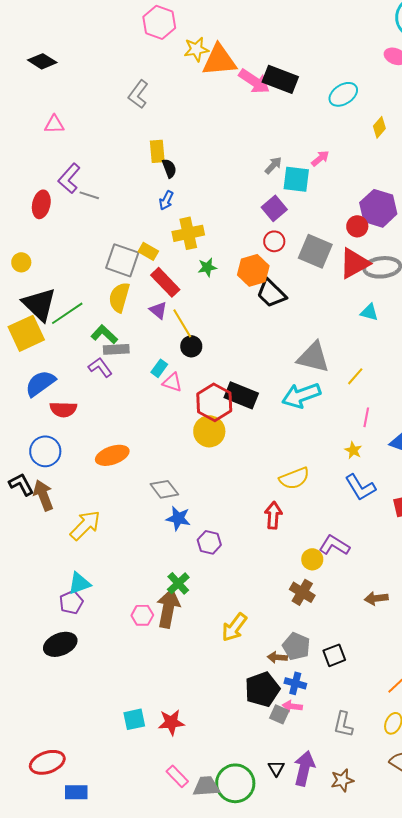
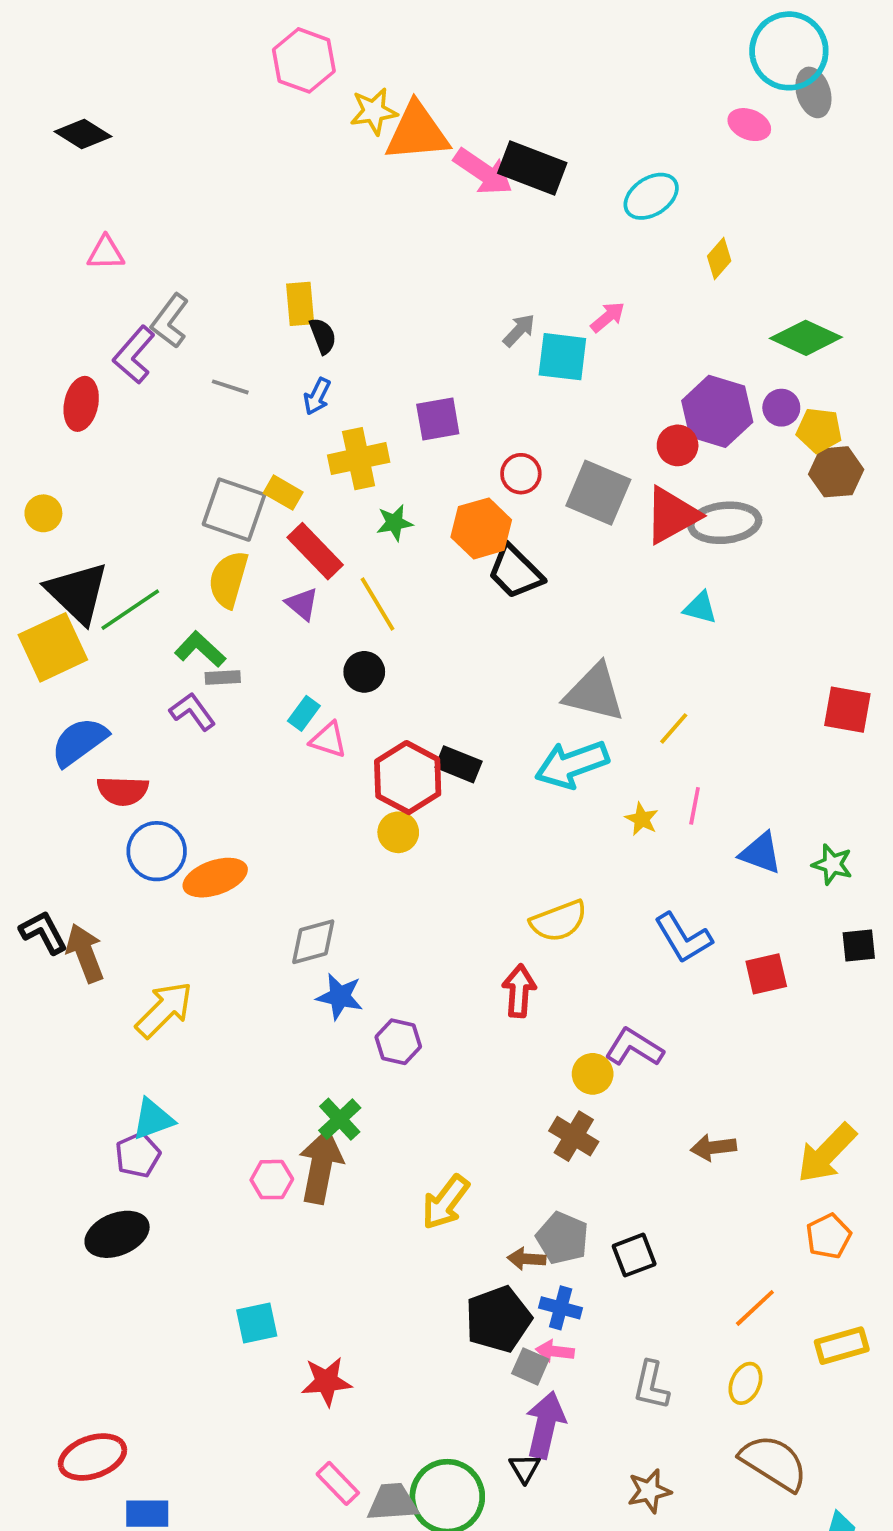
gray L-shape: (138, 94) -> (170, 321), moved
gray line: (89, 195) -> (230, 387), moved
purple square: (274, 208) -> (438, 419), moved, turned 30
yellow line: (182, 323) -> (377, 604), moved
gray rectangle: (116, 349) -> (223, 678), size x0.7
black rectangle: (241, 395) -> (459, 764), size x0.7
yellow circle: (209, 431) -> (398, 832), size x0.7
yellow star: (353, 450) -> (642, 819), moved
blue circle: (45, 451) -> (157, 851), moved
gray diamond: (164, 489) -> (313, 942), turned -68
cyan square: (134, 719) -> (257, 1323), moved
purple arrow: (304, 768) -> (545, 1425), moved

